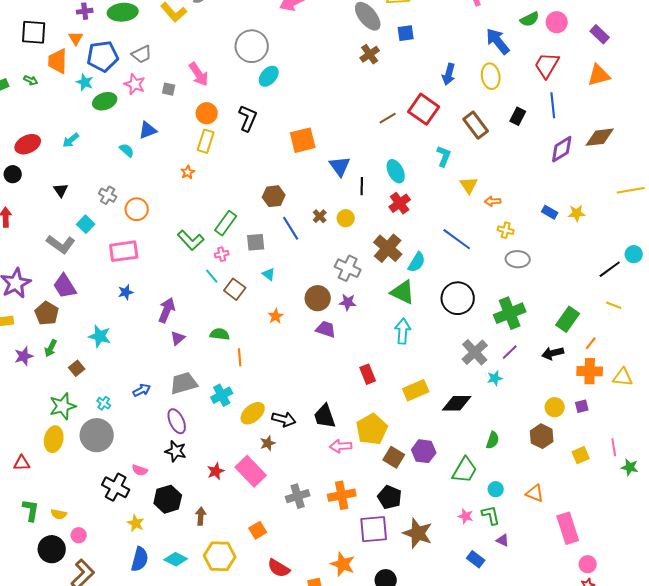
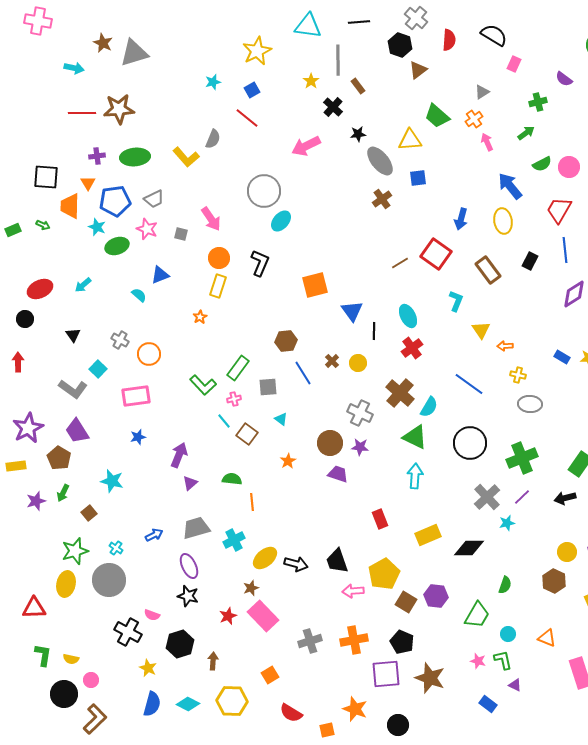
brown star: (268, 443) -> (251, 588), moved
red triangle: (22, 463) -> (34, 608), size x1.4

